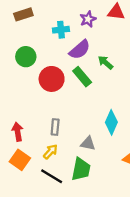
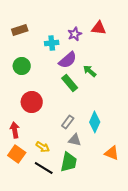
red circle: (52, 79) -> (32, 102), moved
gray rectangle: (55, 127) -> (68, 122), moved, turned 32
yellow arrow: (50, 152) -> (43, 147), turned 80

